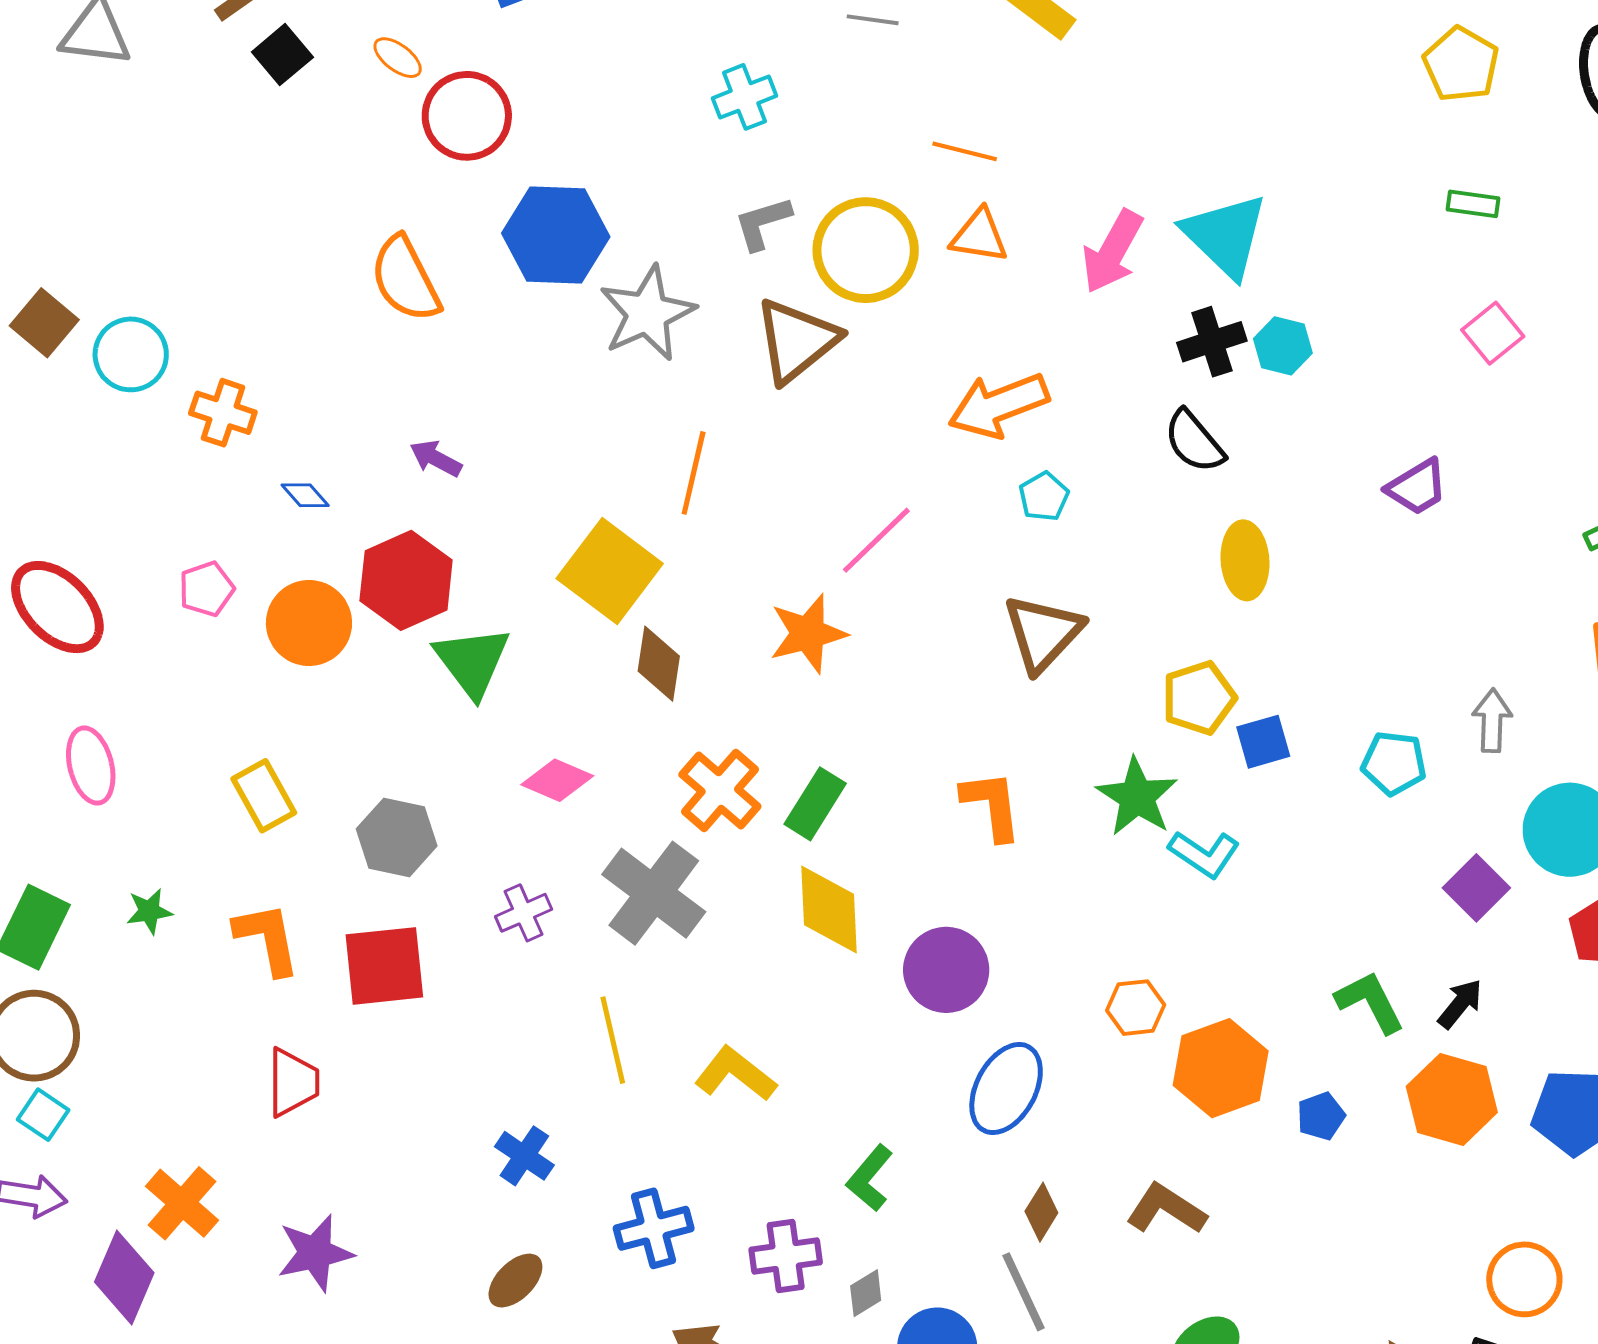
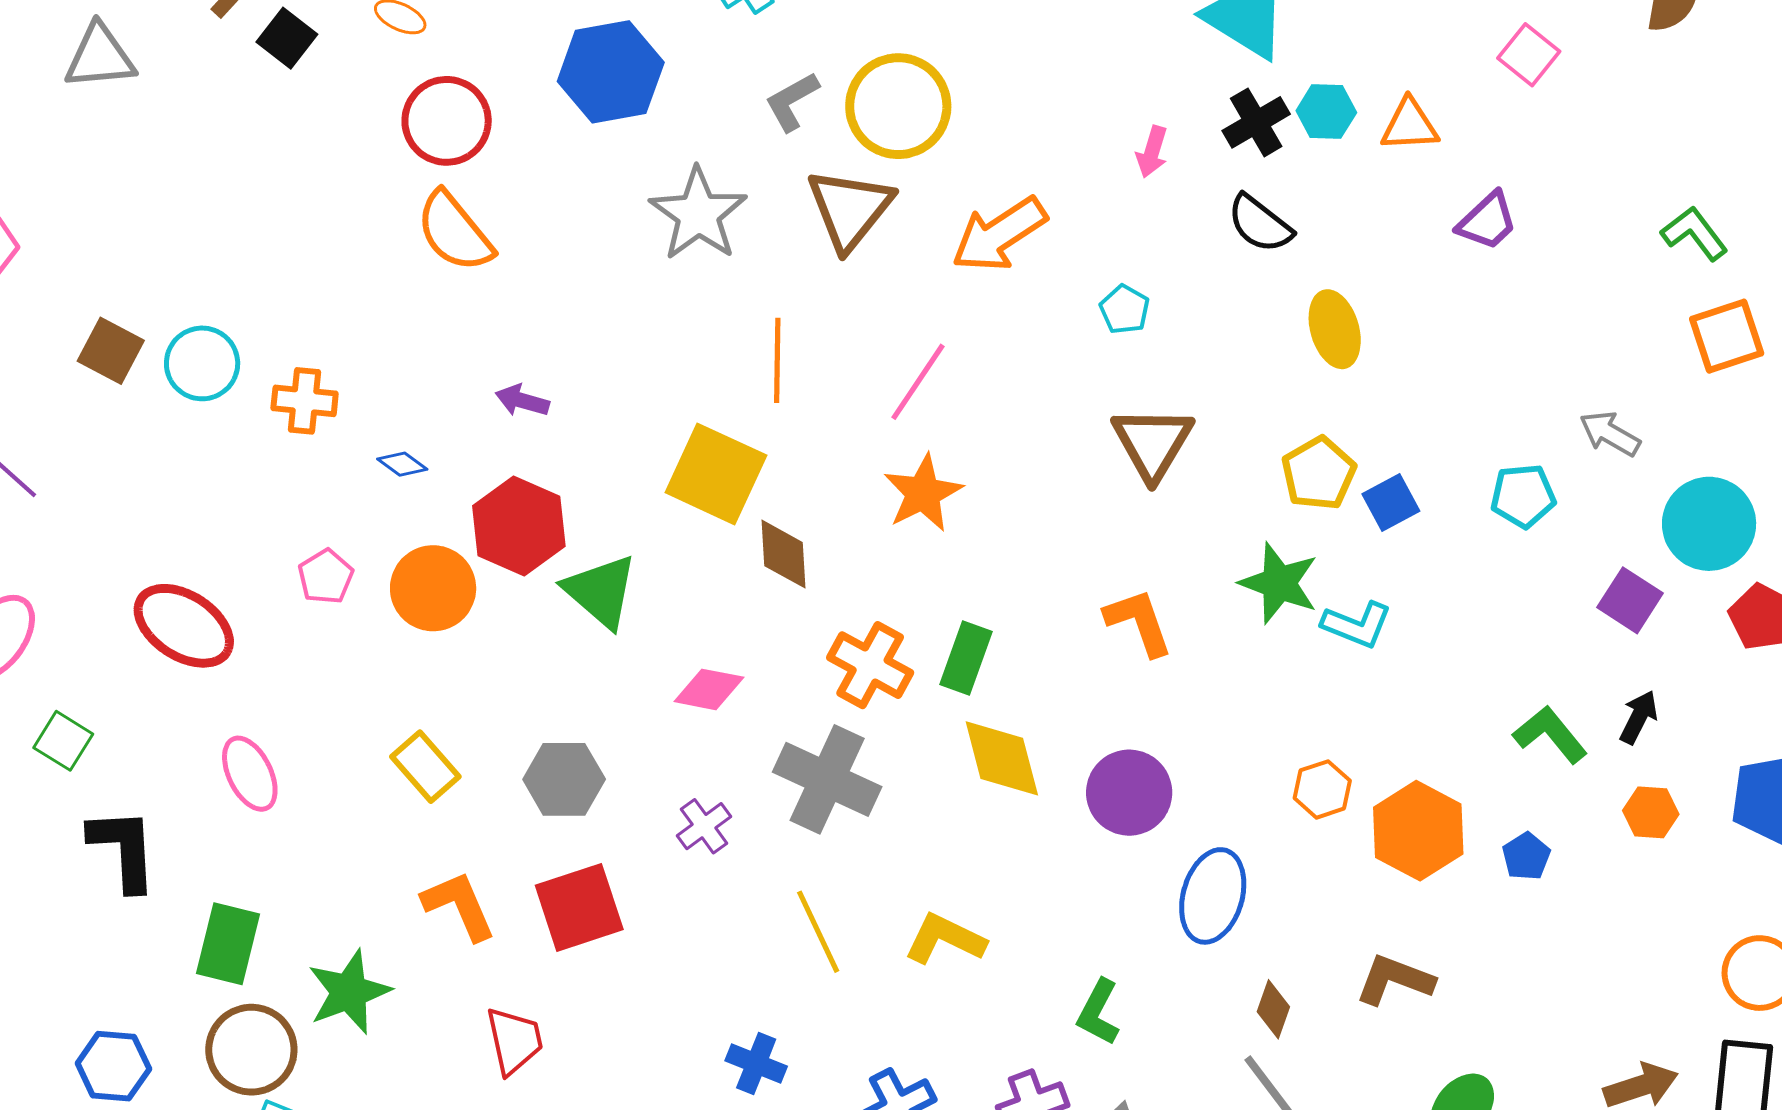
red circle: (467, 116) -> (447, 121), moved
blue hexagon: (556, 235) -> (611, 72), moved
orange triangle: (979, 236) -> (1410, 125), moved
pink arrow: (1112, 252) -> (1152, 152), moved, size x0.6
orange arrow: (999, 405) -> (999, 235), moved
pink line: (876, 540) -> (918, 382), moved
gray arrow: (1492, 721) -> (1610, 434), turned -50
green star: (149, 911) -> (349, 992), moved, size x1.8
orange hexagon: (1452, 1099) -> (1651, 812), size x0.6

